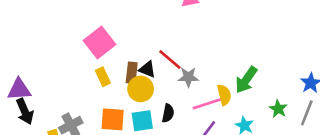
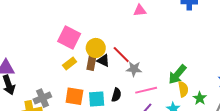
pink square: (100, 42) -> (69, 37), turned -30
yellow rectangle: (103, 77) -> (70, 63), turned 72
yellow circle: (141, 89) -> (96, 48), moved
yellow semicircle: (224, 95) -> (183, 89), moved

